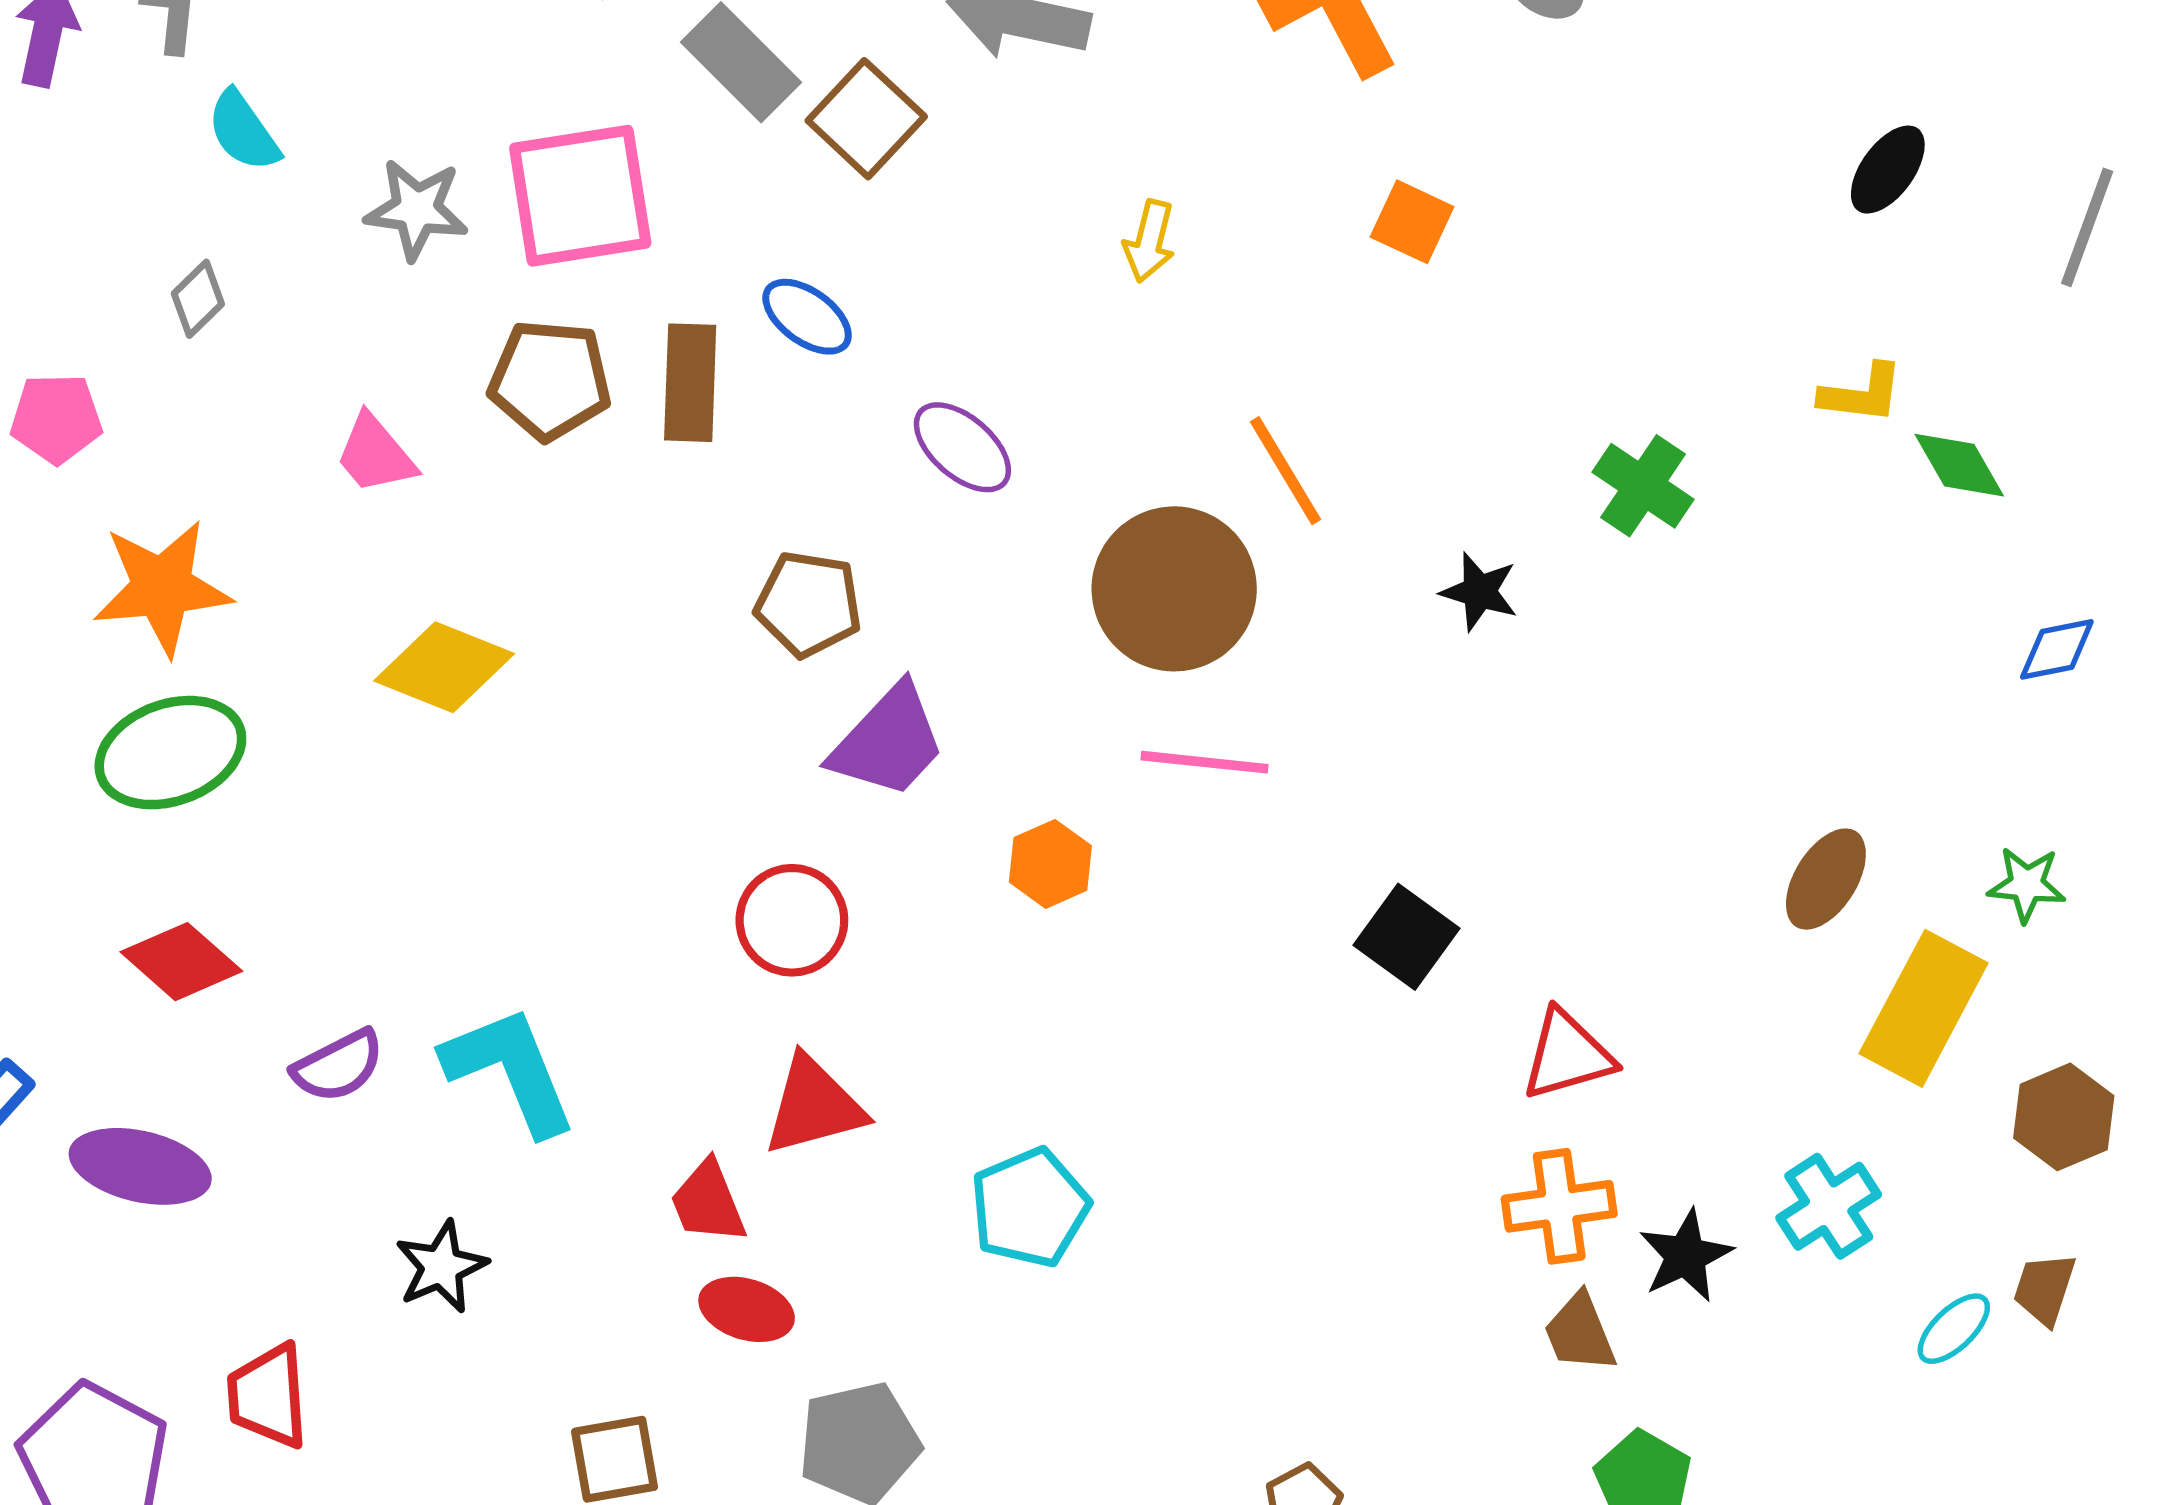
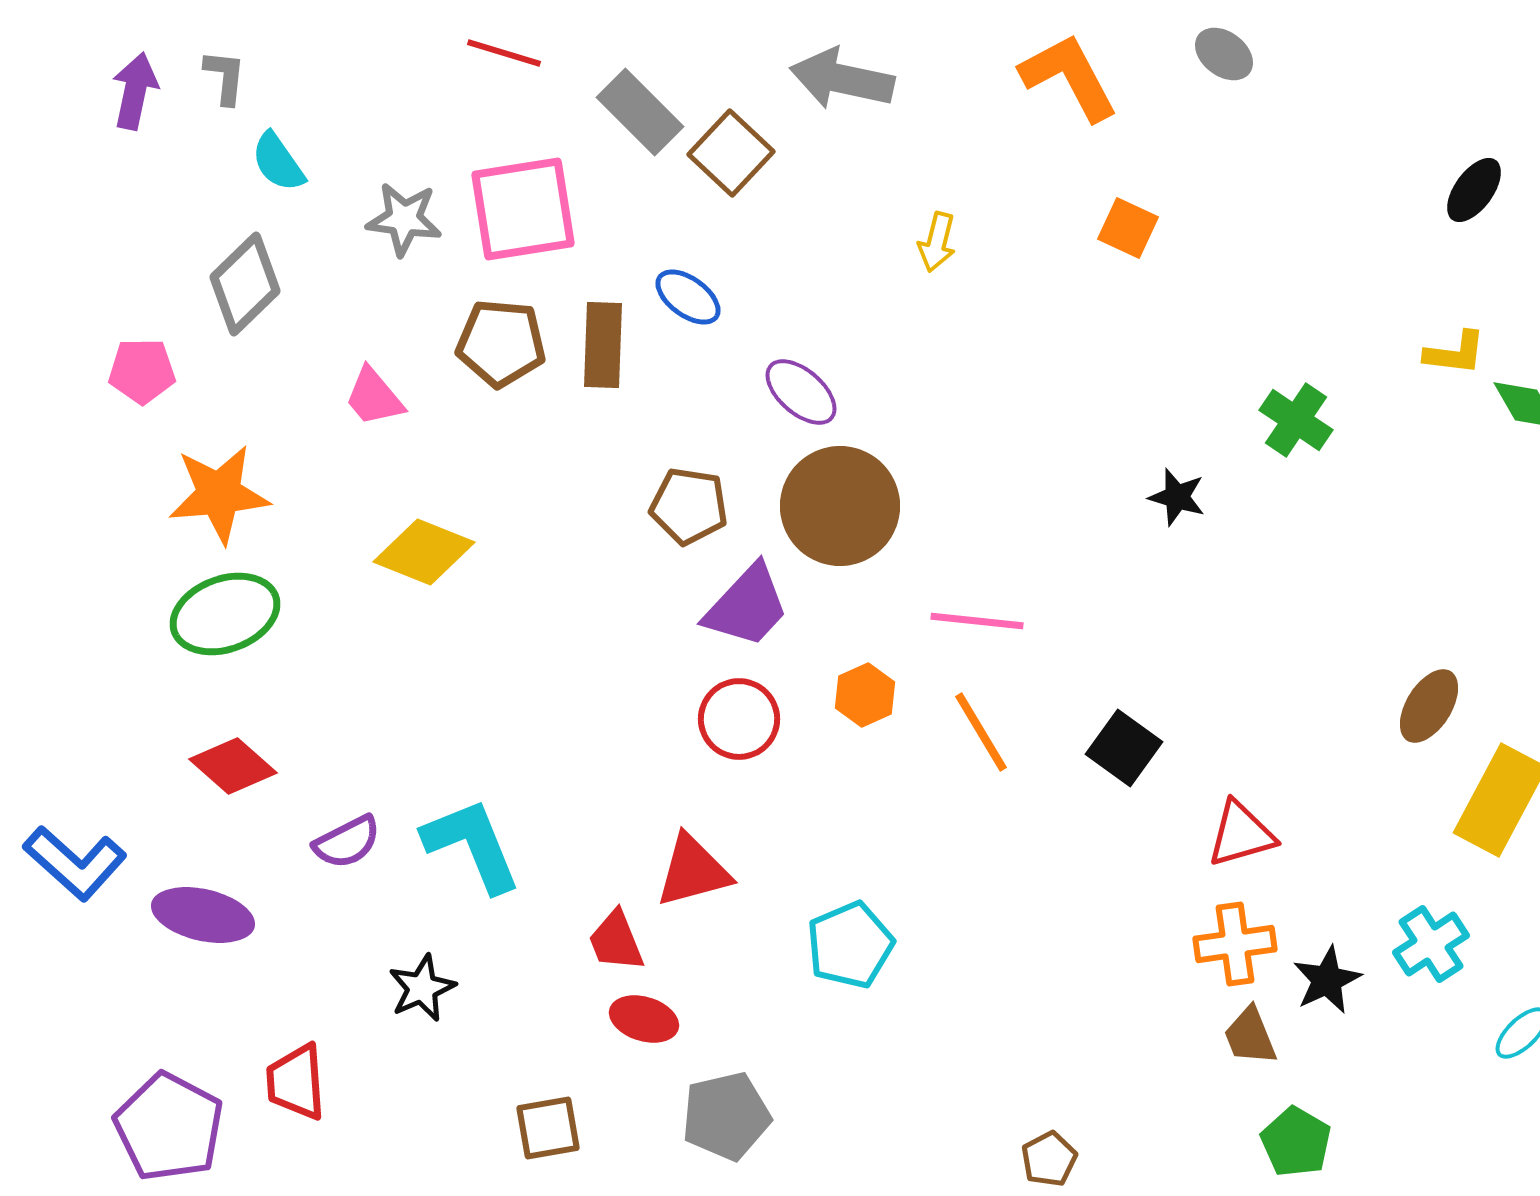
gray diamond: (198, 299) -> (245, 284), size x1.8
orange line: (1286, 471) -> (981, 732), moved
brown circle: (1174, 589) -> (840, 506), moved
red circle: (792, 920) -> (739, 719), moved

